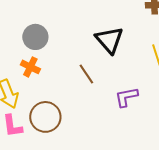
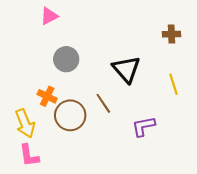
gray circle: (35, 37) -> (66, 59), moved
brown circle: (45, 117) -> (70, 115), moved

